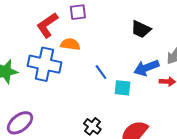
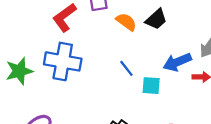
black trapezoid: (141, 29) -> (156, 19), moved, turned -65
orange semicircle: (70, 44) -> (126, 22), moved, turned 30

